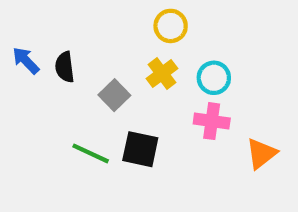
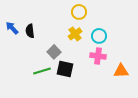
gray square: (114, 95) -> (54, 52), moved
green line: (91, 153) -> (42, 71), turned -42
orange triangle: (261, 153) -> (121, 71), turned 35

